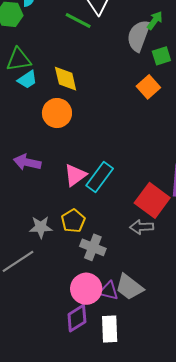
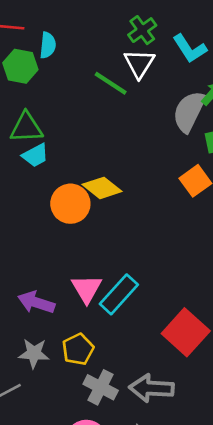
yellow diamond: (66, 79) -> (102, 188), moved, turned -44
purple arrow: (27, 162) -> (36, 302), moved
pink triangle: (75, 175) -> (87, 289), turned -30
gray arrow: (142, 227) -> (151, 388), moved, size x1.4

